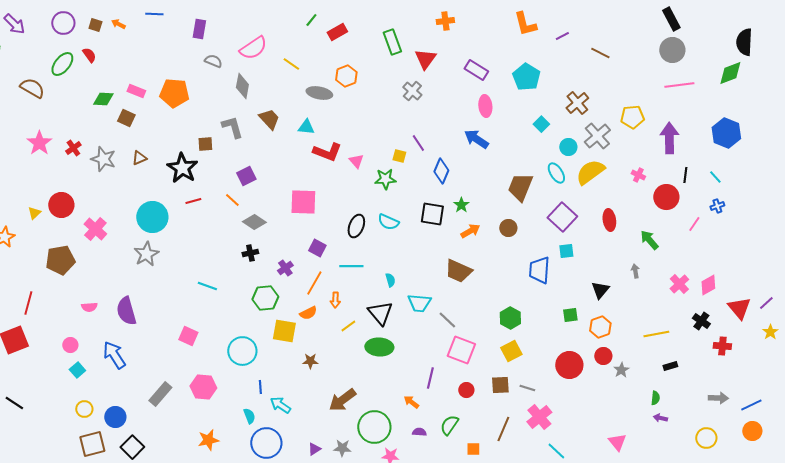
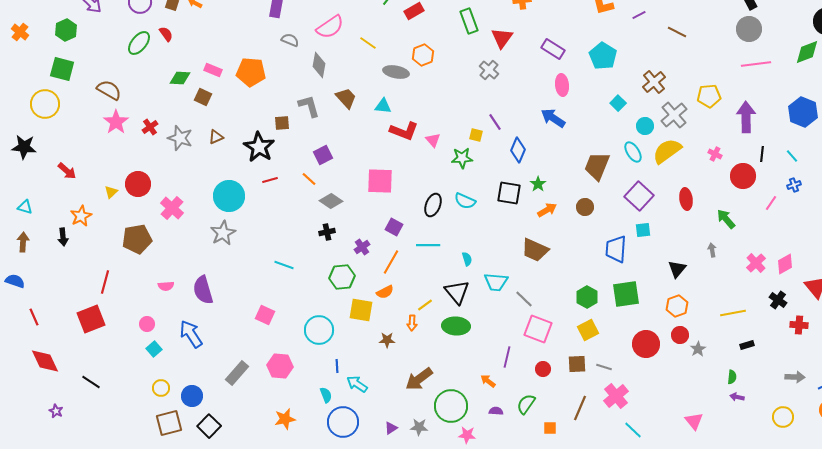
brown semicircle: (32, 88) -> (109, 90), moved
orange arrow: (335, 300) -> (412, 323), moved
green square: (570, 315) -> (626, 294), moved, size x1.8

